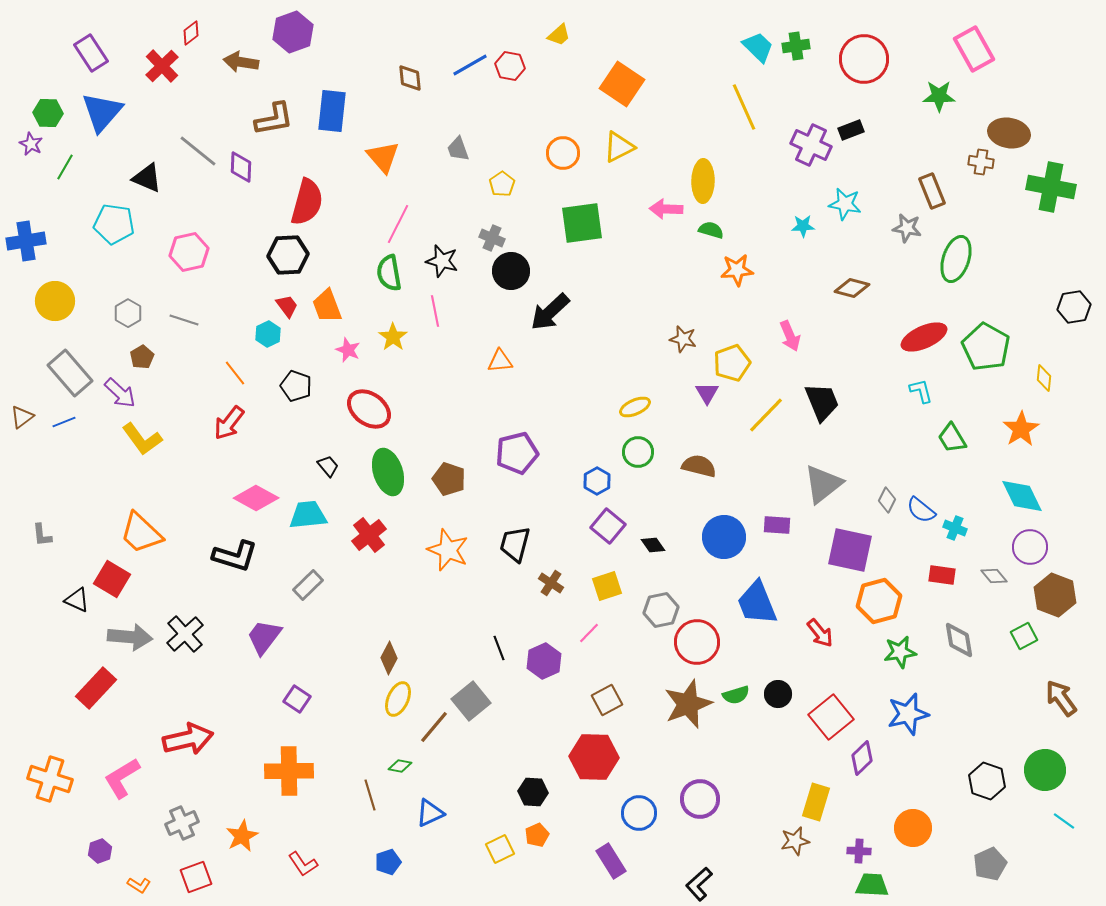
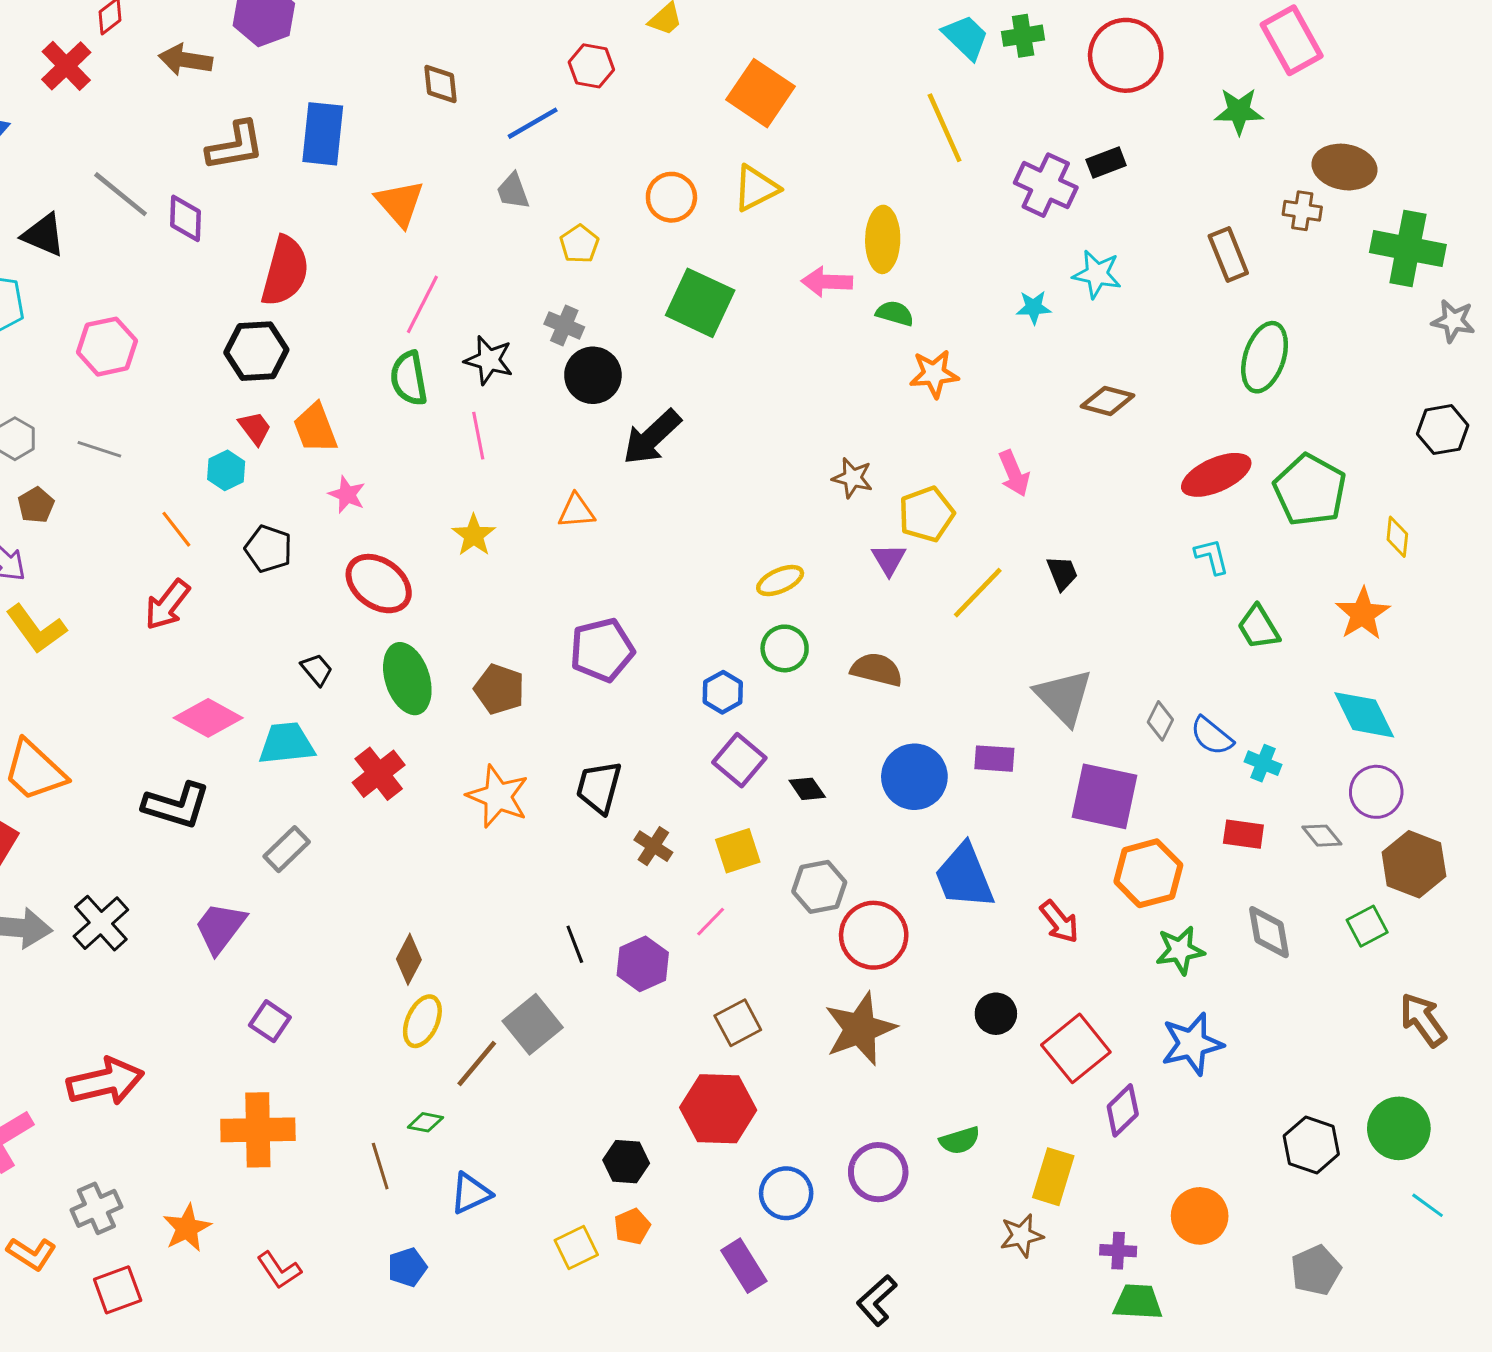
blue line: (470, 65) -> (533, 123), moved
green square: (582, 223) -> (700, 303), turned 33
gray star: (907, 228) -> (1453, 321), moved
yellow star: (393, 337) -> (474, 535), moved
black trapezoid: (822, 402) -> (1062, 573), size x0.6
gray triangle: (823, 484) -> (1064, 697), turned -36
green semicircle: (736, 695) -> (960, 1140), moved
orange L-shape: (139, 885) -> (32, 1254), moved, size x1.4

